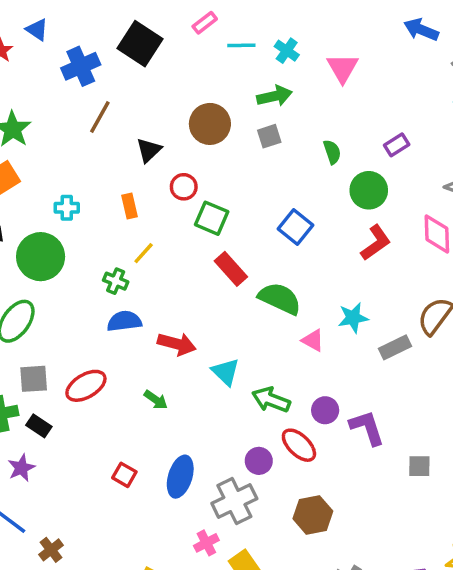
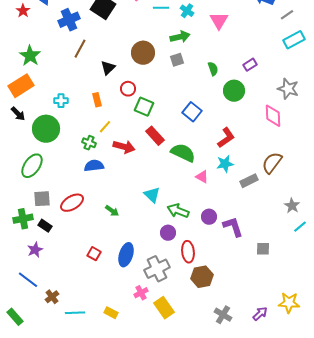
red L-shape: (376, 243) -> (226, 138), moved
red arrow: (177, 344) -> (124, 147), moved
red ellipse: (299, 445) -> (188, 252), moved, turned 40
purple circle: (259, 461) -> (168, 233), moved

